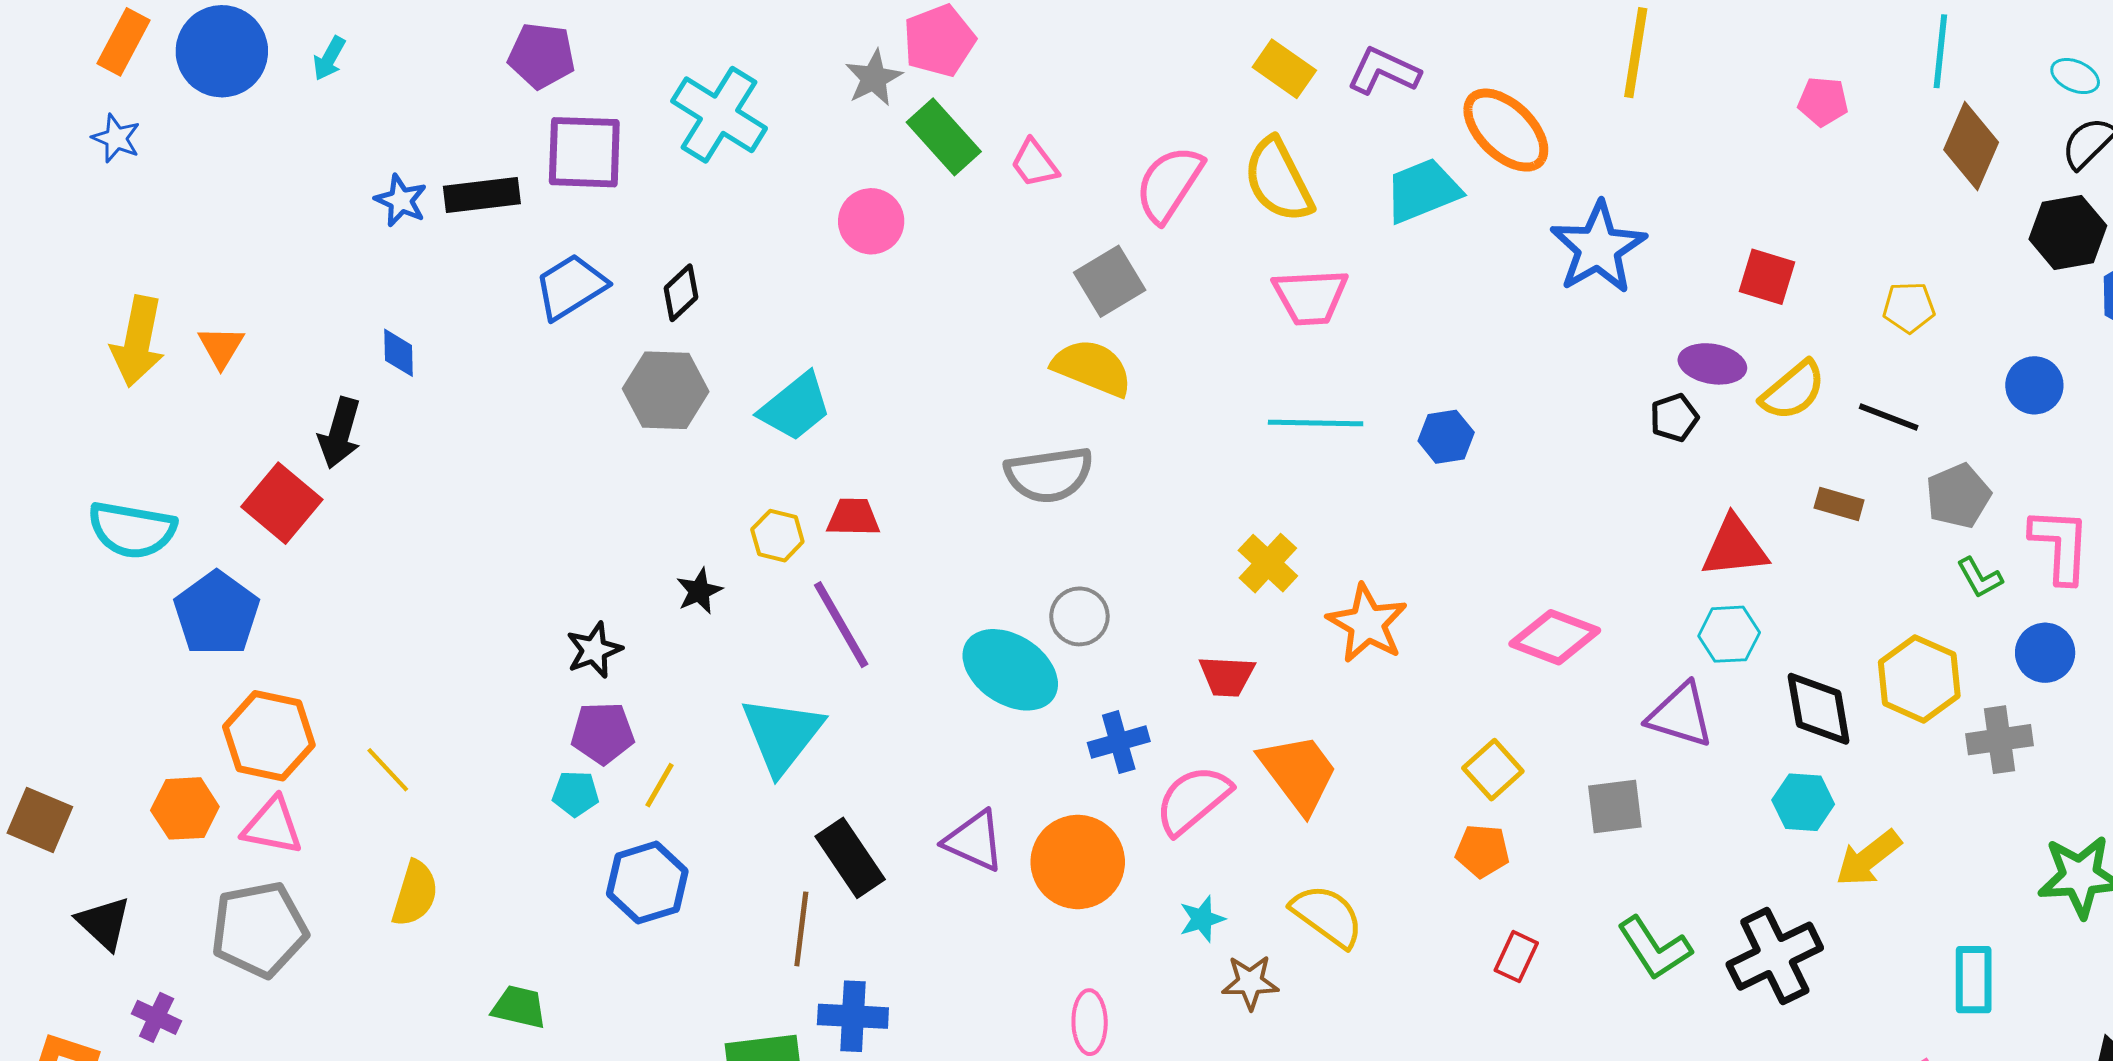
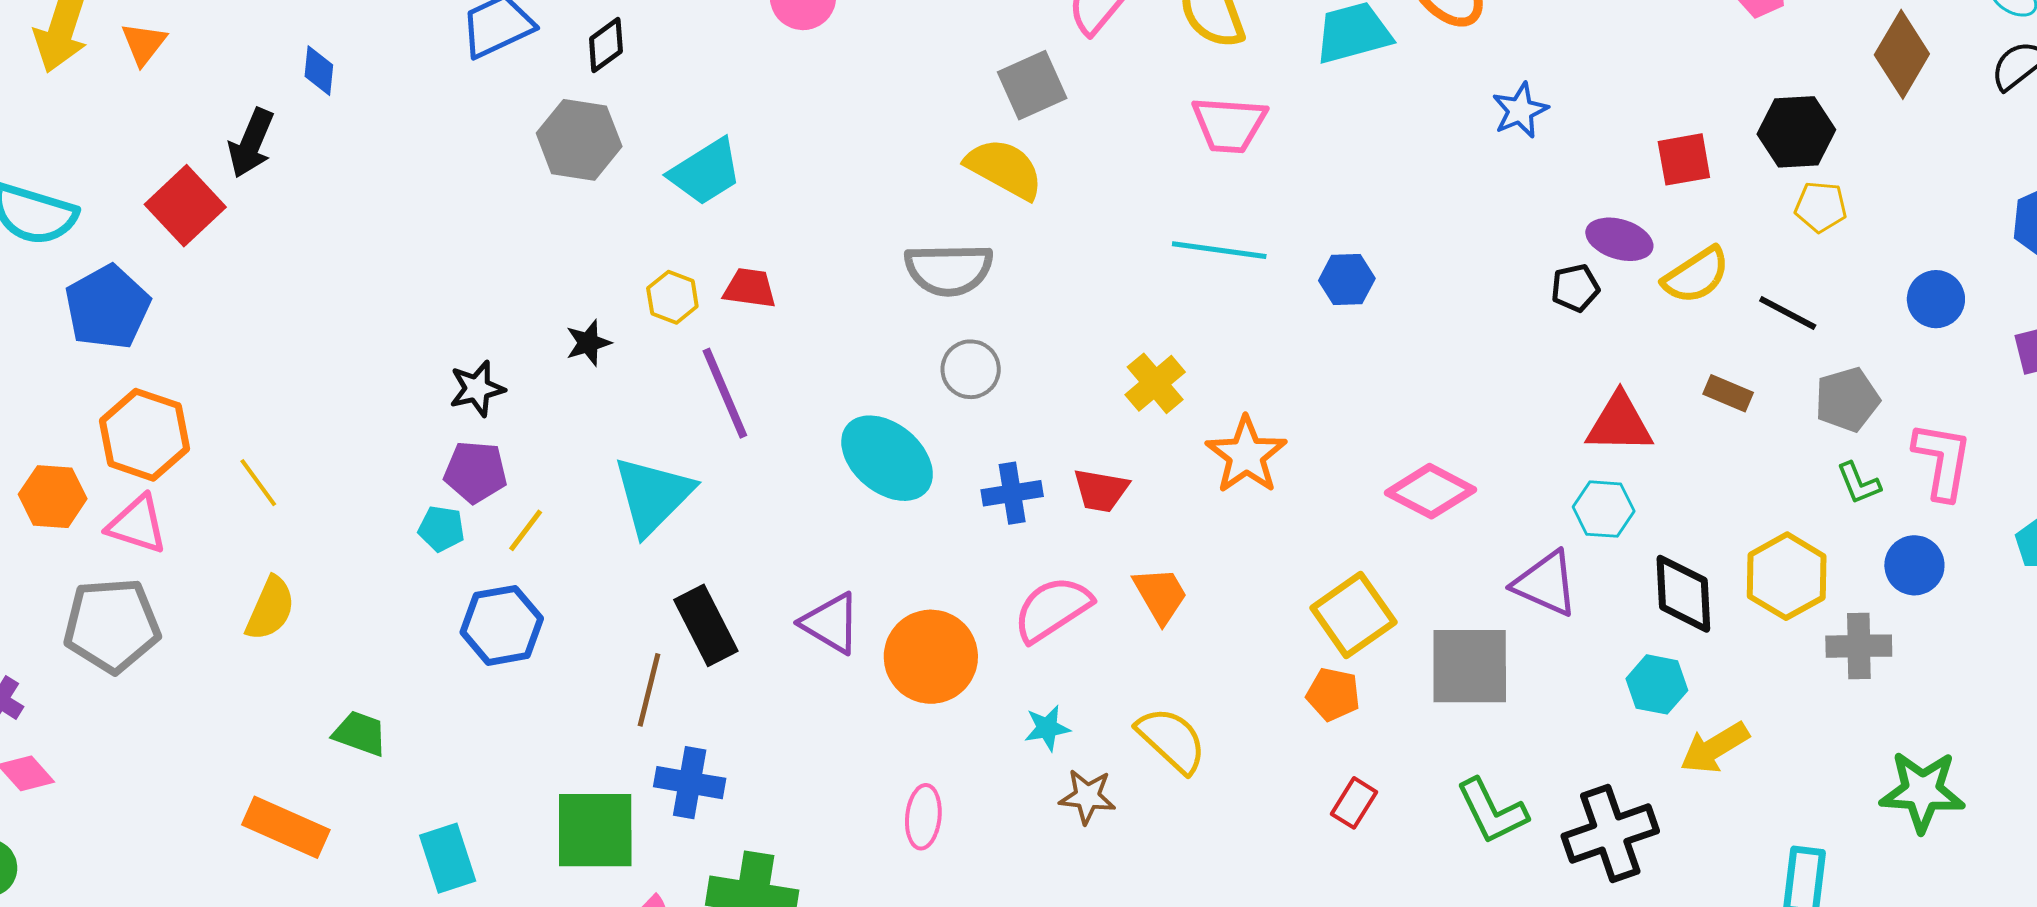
black hexagon: (2068, 232) -> (1796, 132), moved
blue star: (1598, 248) -> (1520, 110), size x0.6
red square: (1767, 277) -> (1684, 159), turned -34
gray circle: (1079, 616) -> (971, 369), moved
blue cross: (1119, 742) -> (1012, 493), moved
yellow square: (1493, 770) -> (1353, 615), size x1.4
orange trapezoid: (1299, 773) -> (1160, 595), size x0.7
gray square: (1615, 807) -> (1470, 666), size x1.5

